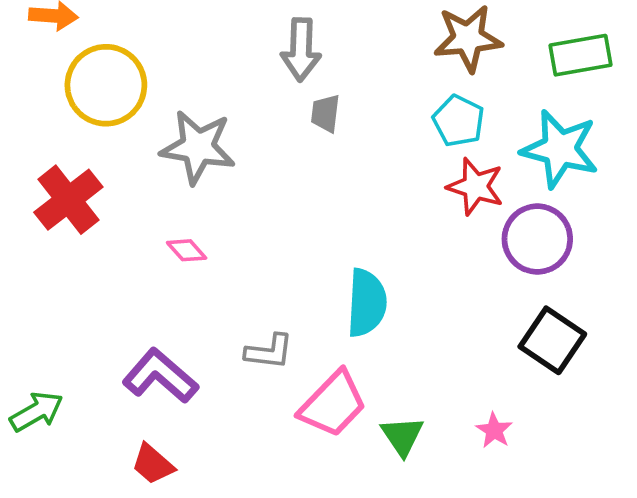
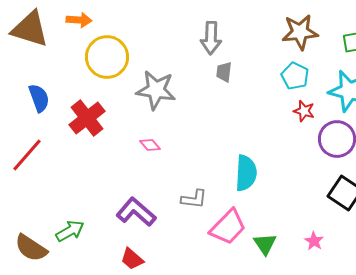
red star: (475, 187) -> (304, 111), size x0.7

